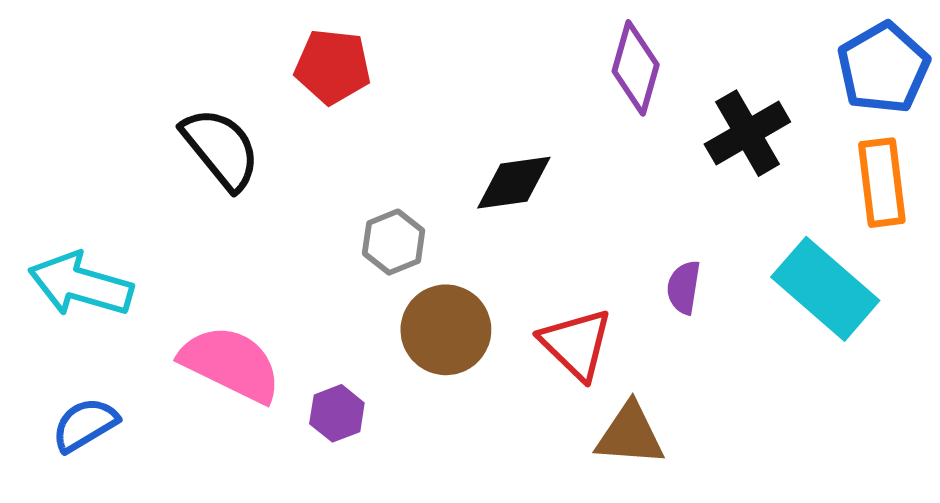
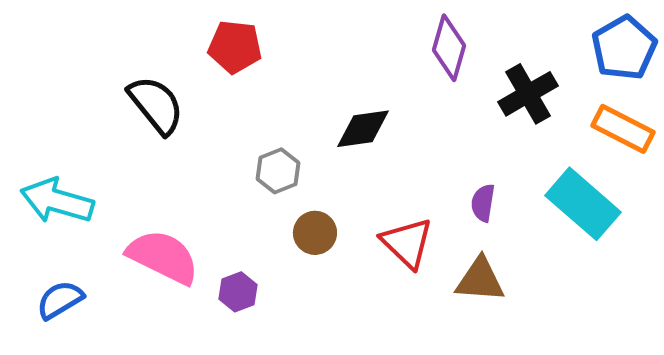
orange rectangle: (882, 183) -> (623, 129), turned -56
brown circle: (446, 330) -> (315, 233), size x0.7
brown triangle: (630, 435) -> (480, 280), moved

